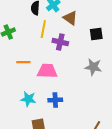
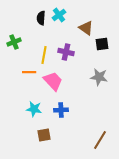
brown triangle: (70, 18) -> (86, 28), moved
yellow line: (43, 29) -> (44, 55), moved
pink trapezoid: (47, 71) -> (53, 81), turned 45

